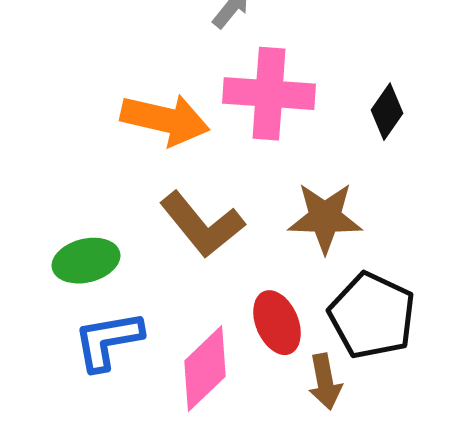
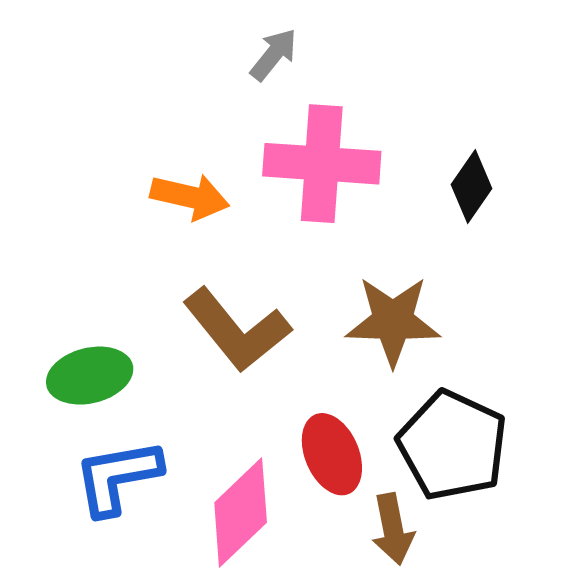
orange arrow: (165, 120) -> (190, 197), size x0.7

